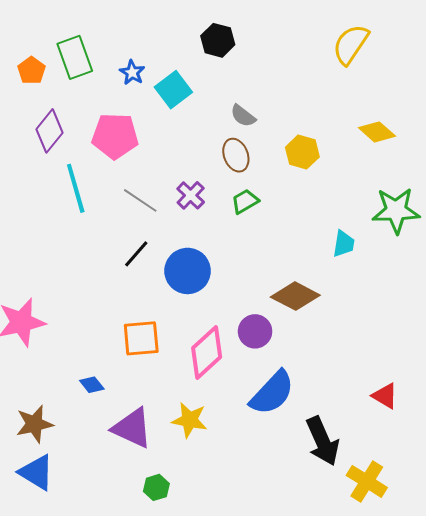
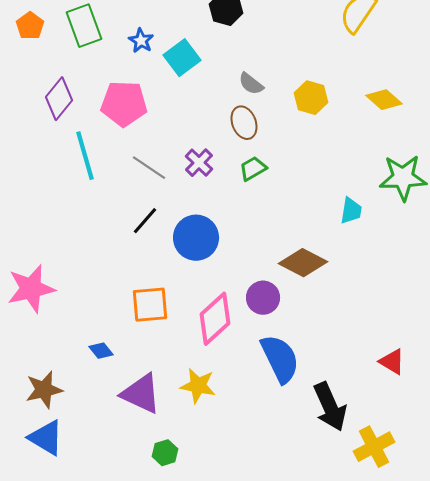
orange pentagon: (31, 70) -> (30, 26), moved
yellow hexagon: (302, 152) -> (311, 98), moved
blue semicircle: (272, 393) -> (280, 359), turned -69
yellow cross: (367, 481) -> (374, 447), turned 30

